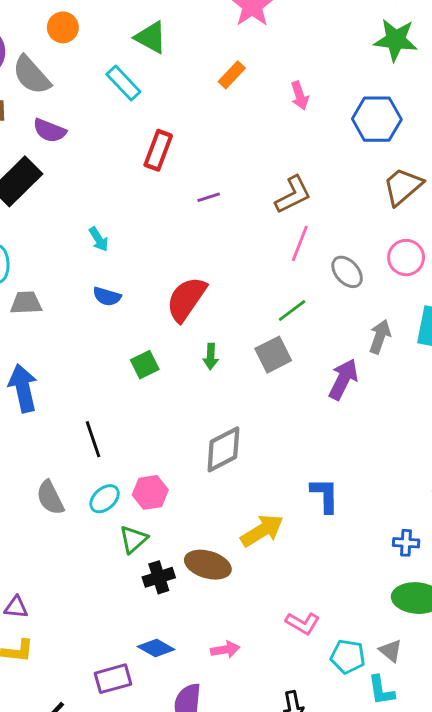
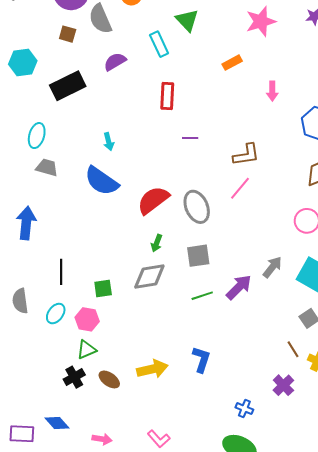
purple semicircle: (50, 131) -> (115, 62), moved, turned 110
red rectangle: (158, 150) -> (167, 96), turned -36
gray ellipse: (347, 272) -> (197, 207), moved, size x1.4
blue semicircle: (107, 296) -> (102, 181), size x1.8
green line: (292, 310) -> (202, 296), moved
green square: (145, 365) -> (103, 288), moved
gray diamond: (223, 449) -> (149, 276), moved
cyan ellipse: (105, 499) -> (56, 314), turned -30
green triangle: (133, 539) -> (87, 350), moved
brown ellipse: (208, 565) -> (109, 379), size x0.7
black cross: (159, 577) -> (74, 377), turned -30

